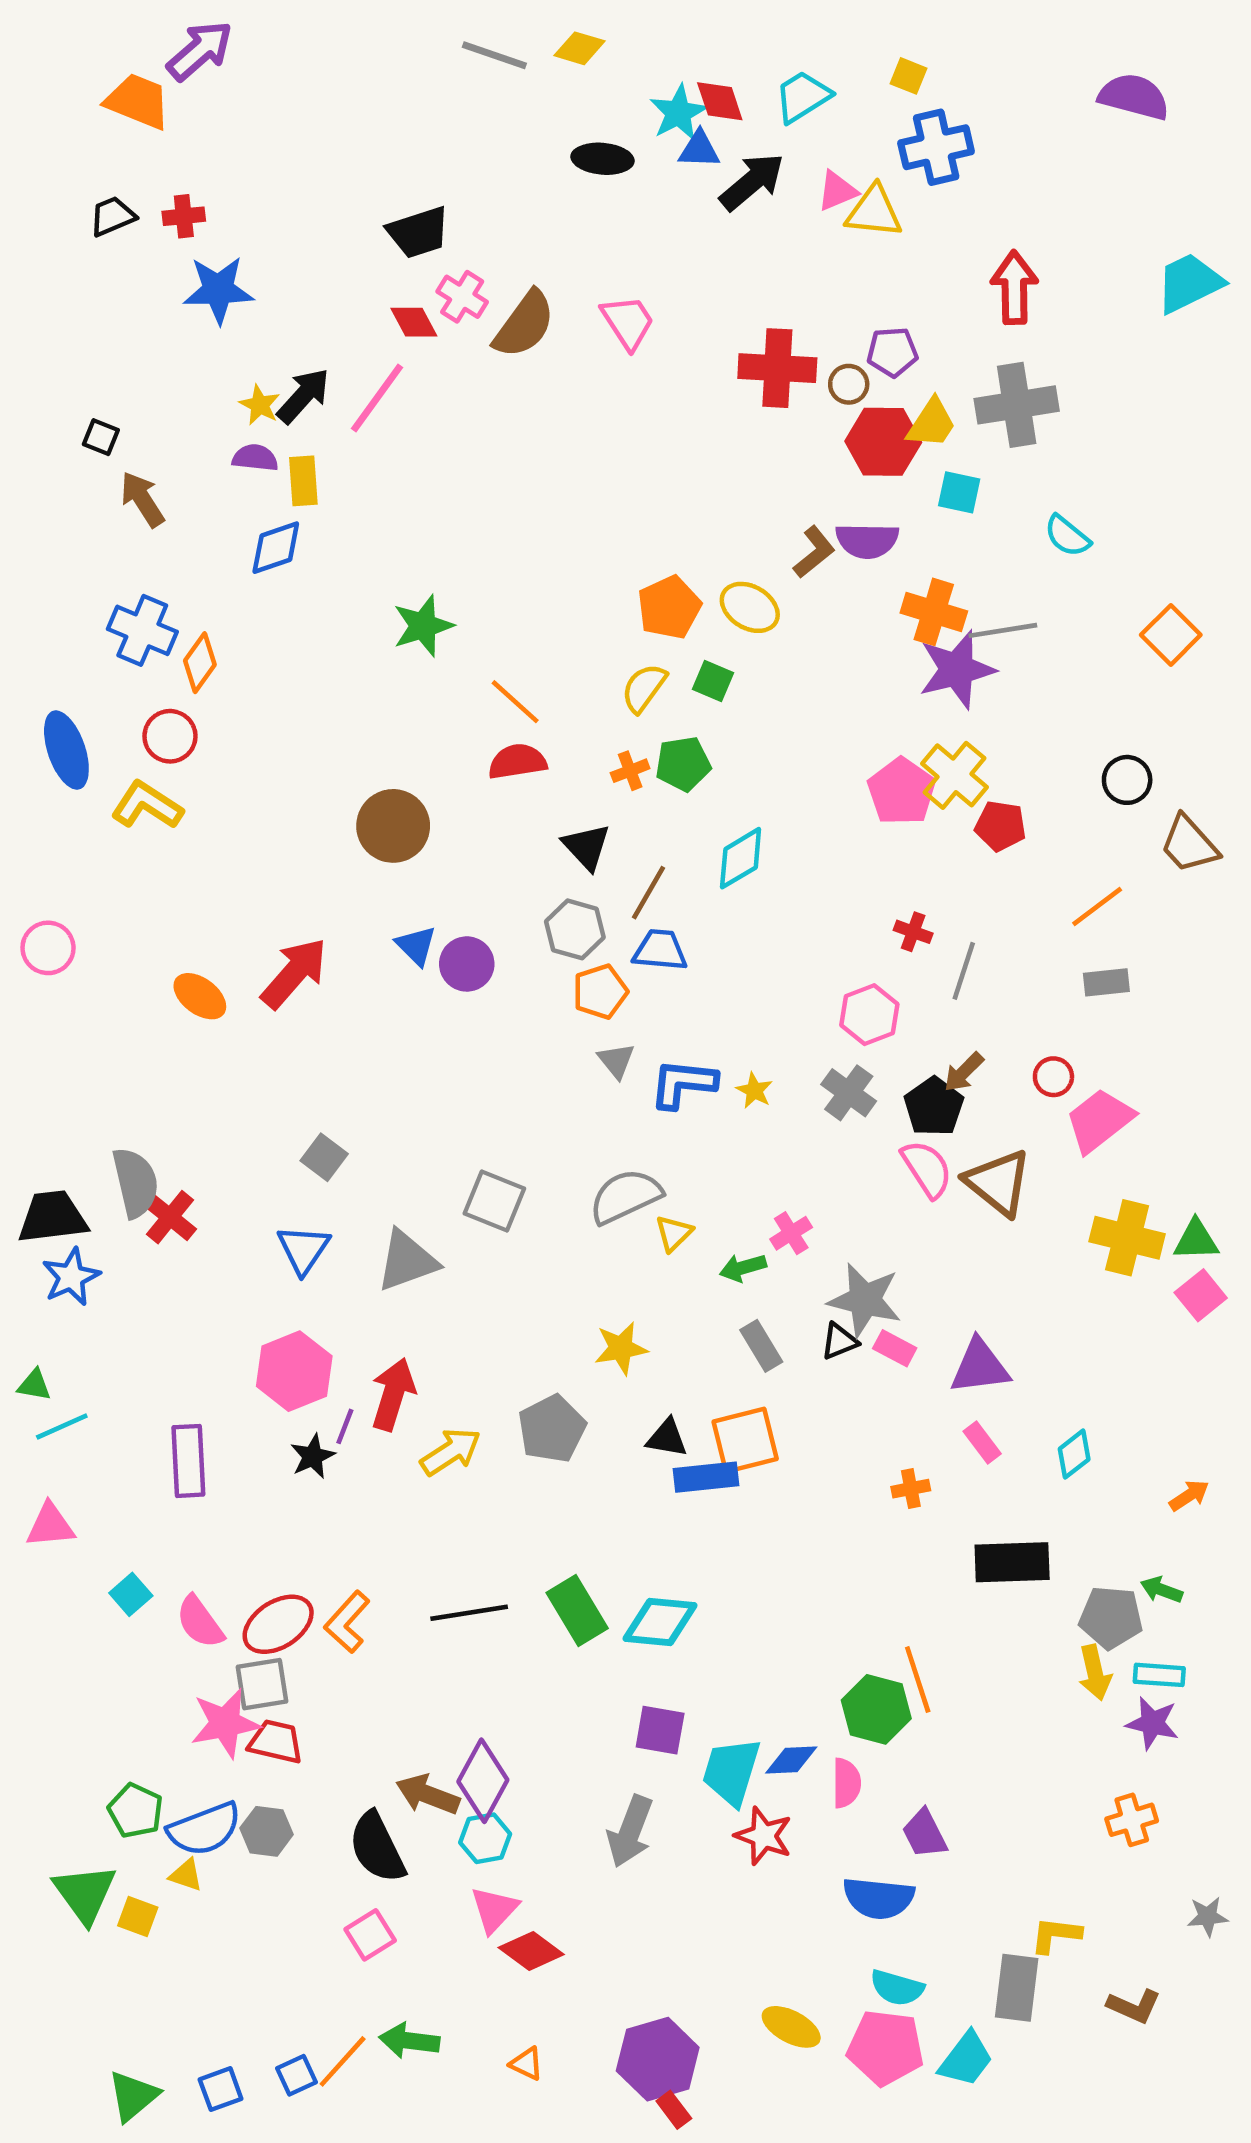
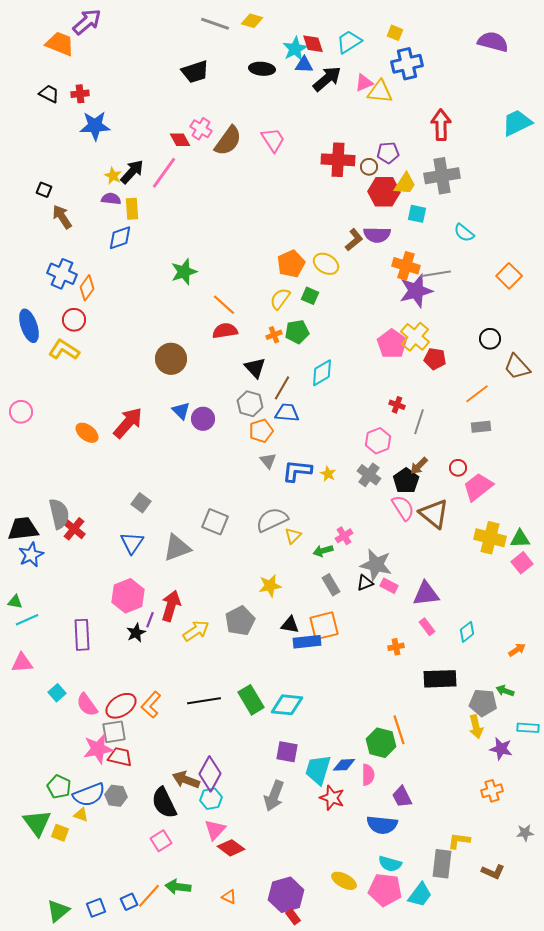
black trapezoid: (112, 216) -> (49, 94), turned 50
black trapezoid: (418, 232) -> (195, 72), moved
cyan rectangle: (1159, 1675) -> (528, 728), moved

